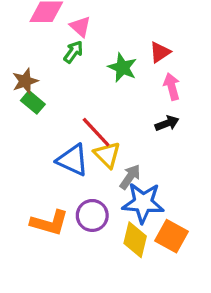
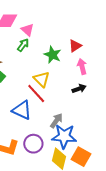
yellow triangle: (107, 155) -> (42, 79), moved

